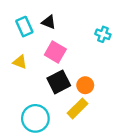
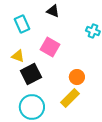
black triangle: (49, 22) -> (53, 11), moved
black square: (59, 82) -> (31, 74), moved

